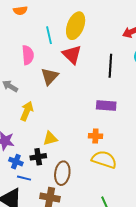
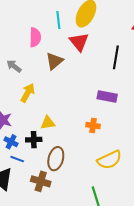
yellow semicircle: (104, 159) -> (109, 160), moved, turned 130

